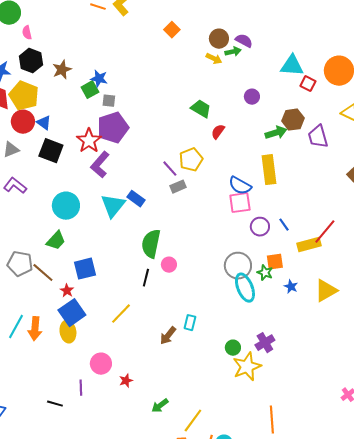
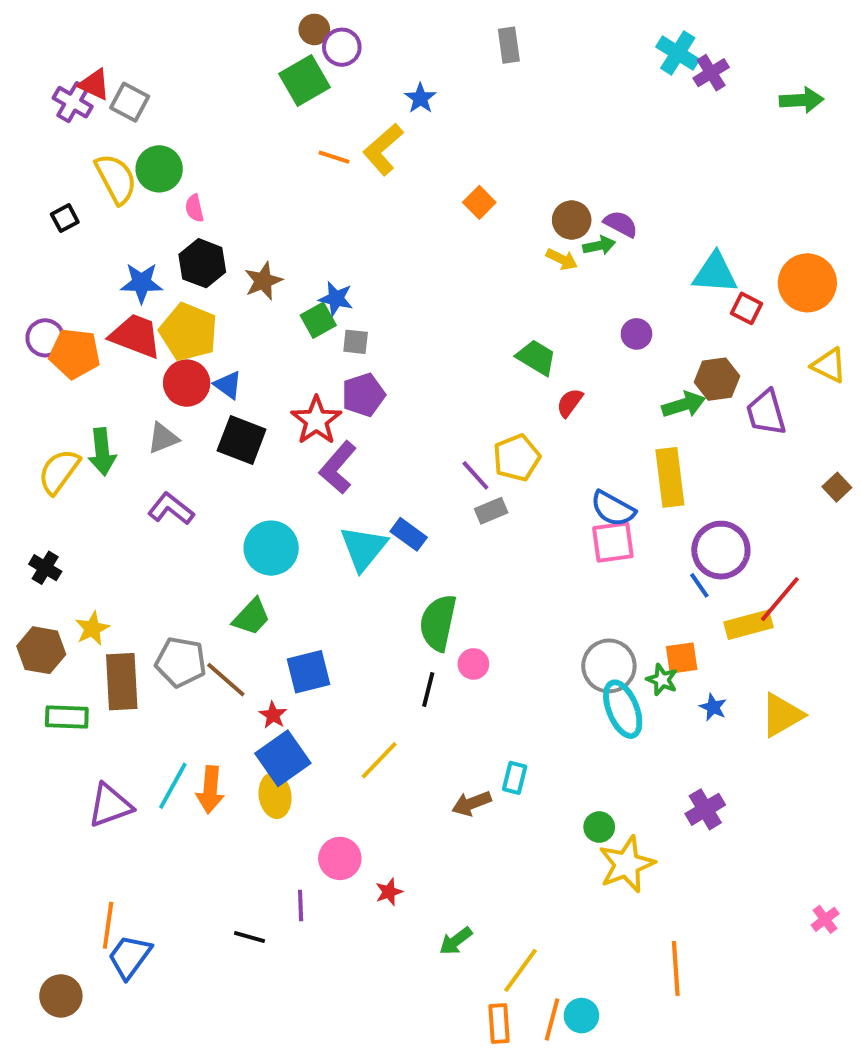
purple pentagon: (113, 128) -> (363, 395), size x0.7
purple circle: (260, 227) -> (721, 550), moved, size x1.5
brown arrow: (168, 336) -> (471, 803), turned 30
purple cross: (265, 343) -> (705, 809), moved

